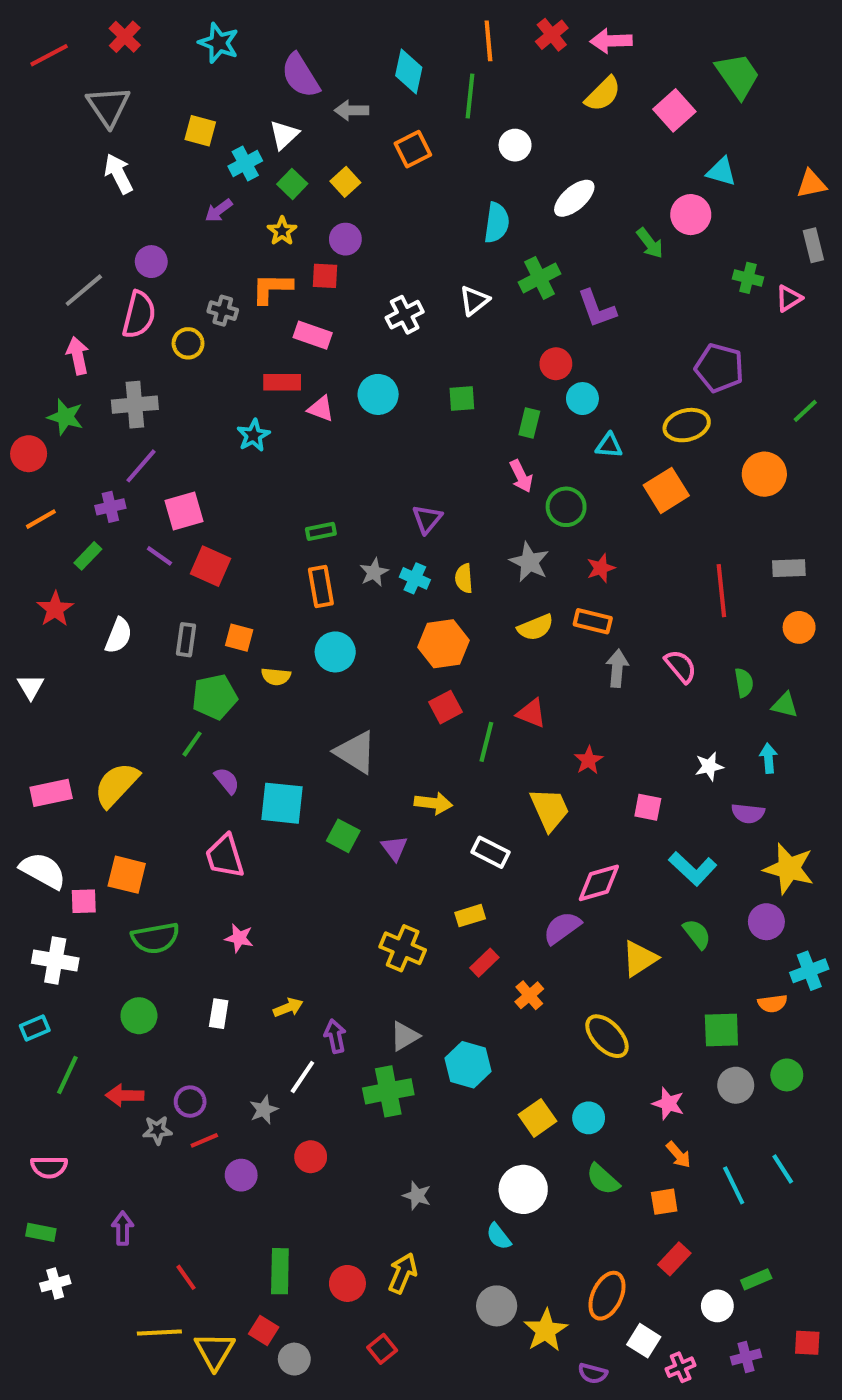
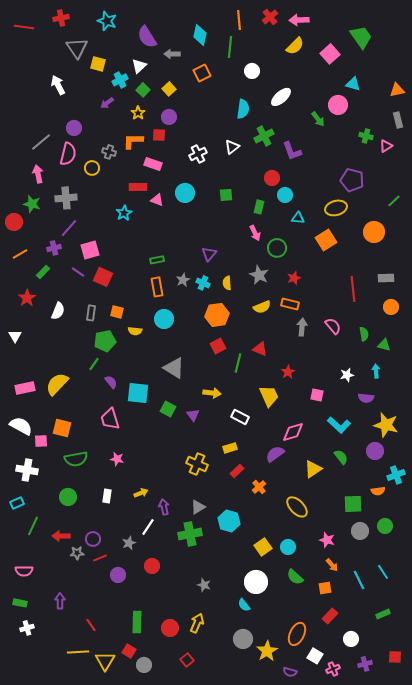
red cross: (125, 37) -> (61, 18), turned 35
red line: (49, 55) -> (24, 27), turned 36
gray triangle: (108, 106) -> (77, 48), moved
green rectangle: (756, 1279) -> (383, 614), moved

